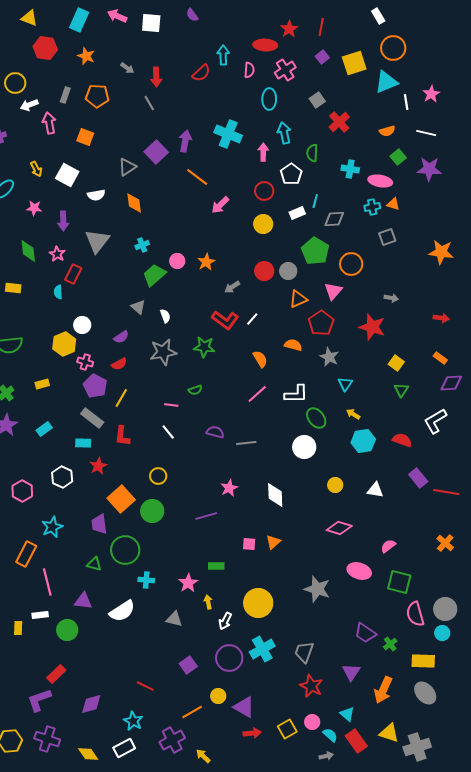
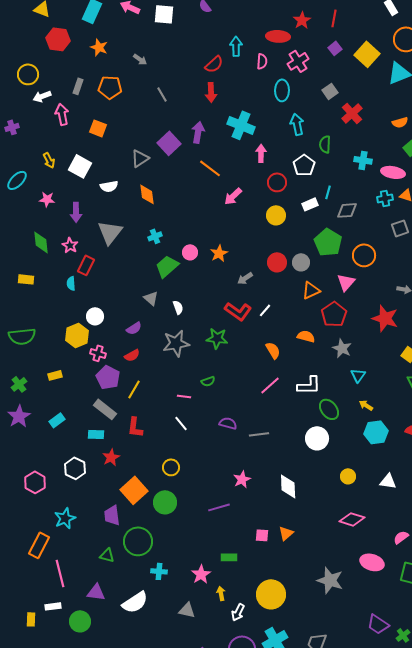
yellow square: (354, 63) -> (367, 54), turned -30
red arrow: (156, 77) -> (211, 92), moved
pink arrow: (263, 152) -> (261, 153), moved

